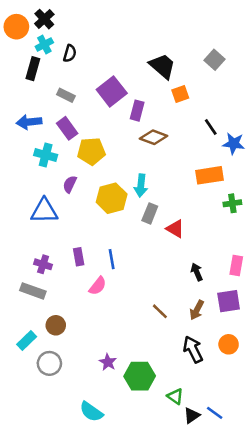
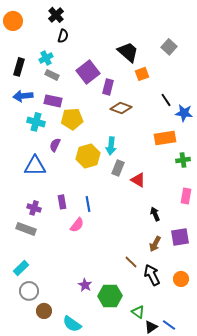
black cross: (44, 19) -> (56, 15), moved
cyan cross: (44, 44) -> (46, 58), moved
black semicircle: (70, 53) -> (63, 36), moved
black rectangle: (33, 69) -> (19, 67), moved
purple rectangle: (67, 128) -> (53, 101), turned -42
pink rectangle: (236, 266) -> (186, 196), moved
brown line: (160, 311) -> (131, 262), moved
brown circle: (56, 325) -> (44, 311), moved
orange circle: (229, 344) -> (181, 279), moved
gray circle: (49, 363) -> (29, 291), moved

